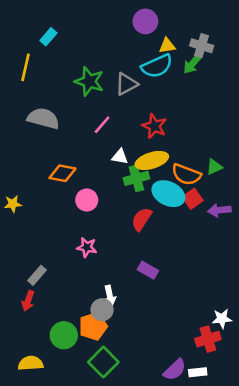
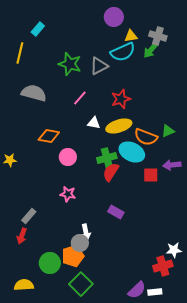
red star: (154, 126) -> (121, 99), turned 30
green cross: (136, 178) -> (107, 158), moved
red square: (193, 199) -> (151, 175), moved, turned 35

